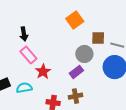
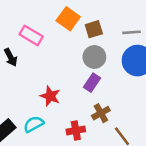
brown square: (98, 38) -> (94, 29), moved
pink rectangle: (28, 55) -> (31, 35), moved

